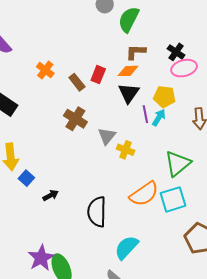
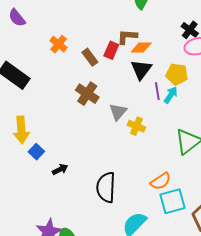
brown L-shape: (136, 52) -> (127, 37), moved
orange semicircle: (144, 194) -> (161, 181), moved, size x0.7
cyan square: (173, 199) -> (173, 201), moved

